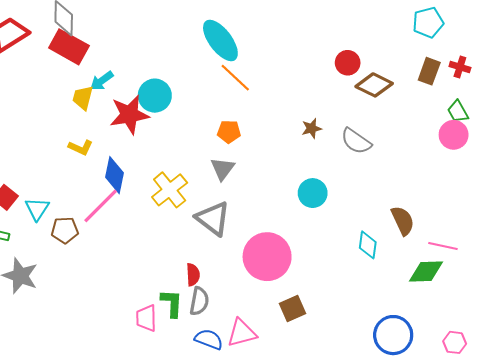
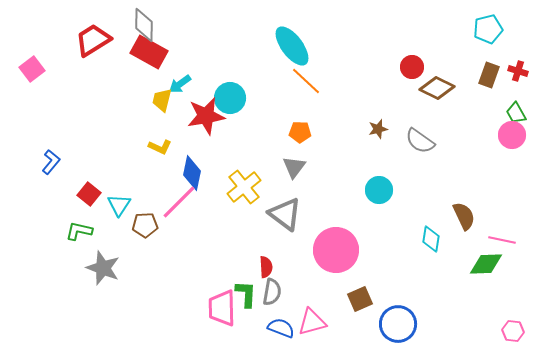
pink trapezoid: (146, 318) -> (222, 308), size x1.4
blue circle: (393, 335) -> (398, 324), moved

